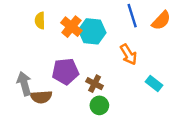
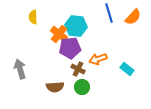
orange cross: (71, 27) -> (59, 34), moved
orange arrow: (128, 54) -> (98, 59), moved, turned 102
purple pentagon: (65, 71) -> (70, 48), moved
brown semicircle: (41, 97) -> (55, 87), moved

